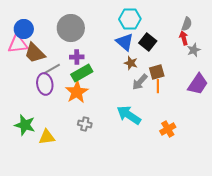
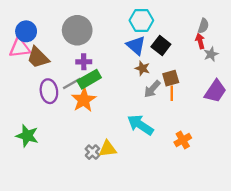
gray line: (52, 69) -> (72, 84), moved
gray cross: (85, 124) -> (92, 152), moved, turned 32
yellow triangle: (47, 137) -> (108, 149), moved

